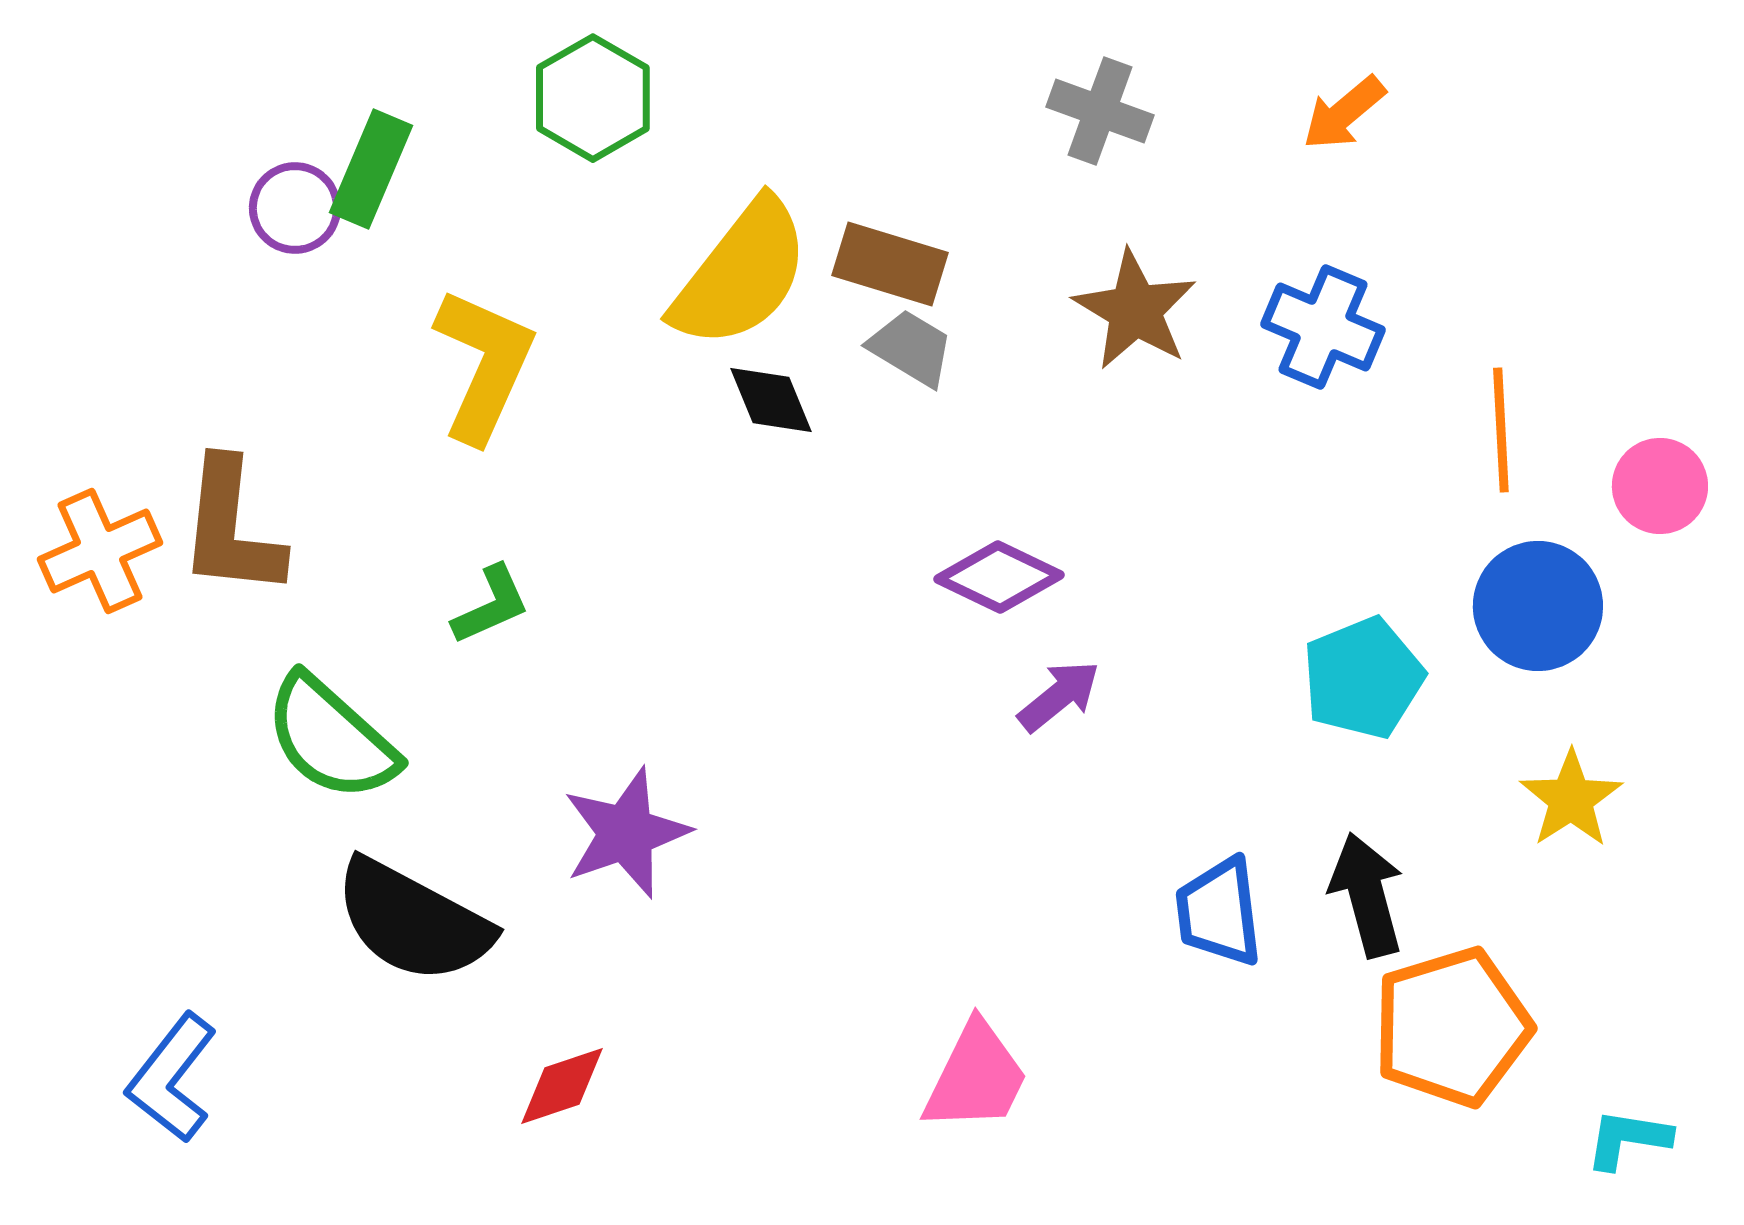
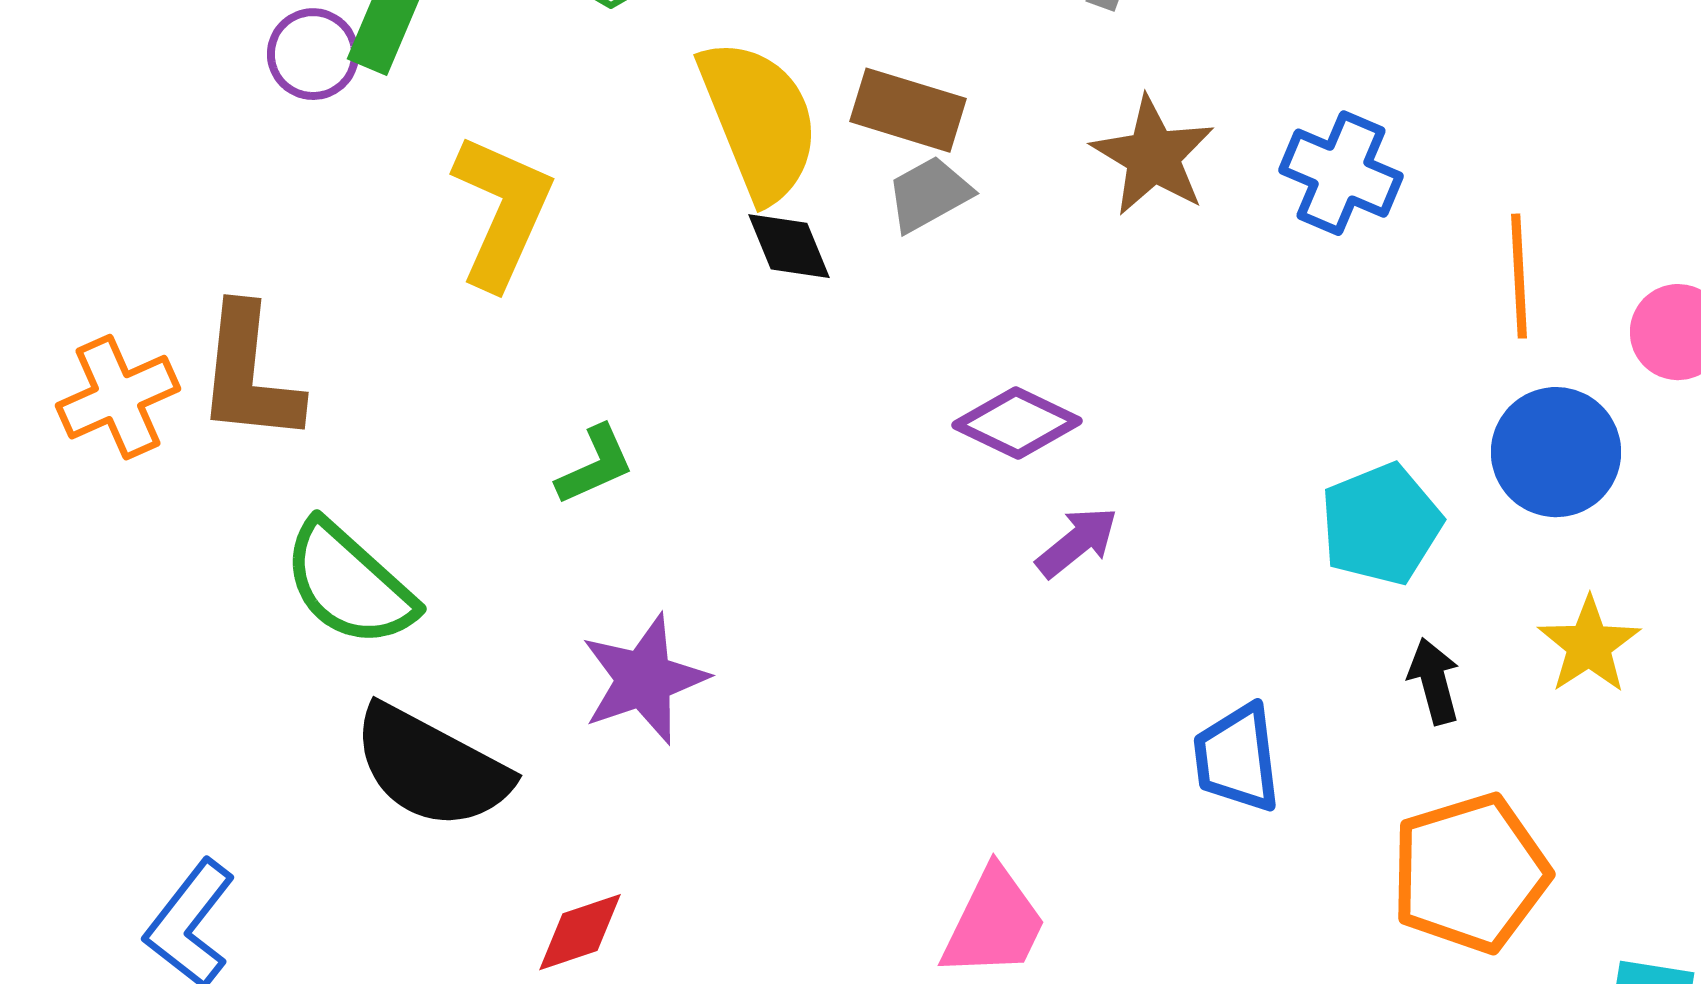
yellow semicircle: (741, 274) -> (759, 120), turned -60
gray trapezoid: (911, 348) -> (929, 194), turned -60
green L-shape: (491, 605) -> (595, 465), moved
black arrow: (1367, 895) -> (1434, 681), moved, size x0.7

